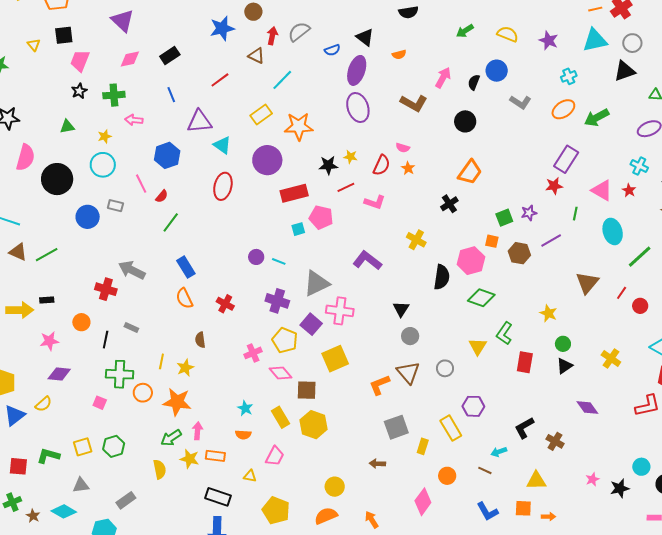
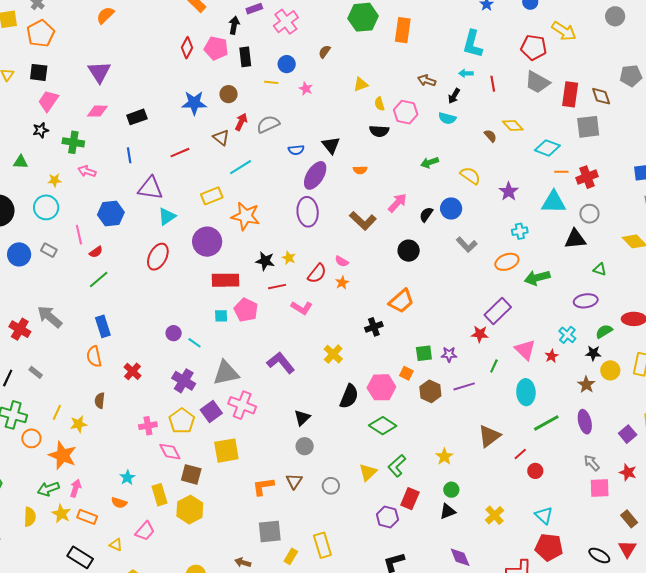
cyan triangle: (222, 145) -> (167, 216), turned 36
brown triangle: (408, 373) -> (294, 481), size x0.7
purple hexagon: (473, 406) -> (387, 517), moved

